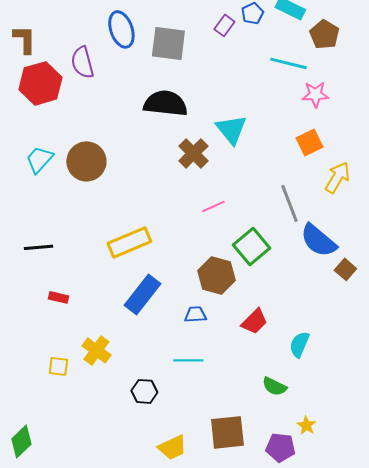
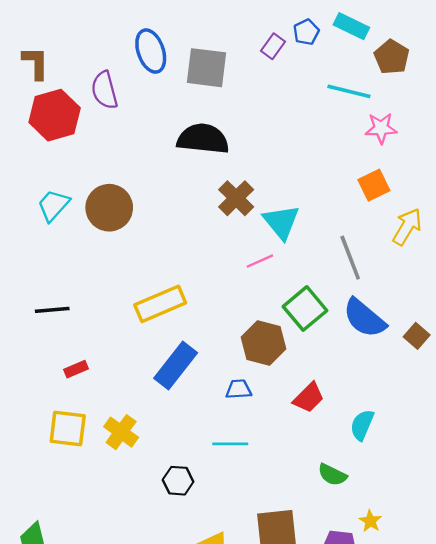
cyan triangle: (231, 129) -> (281, 222), moved
blue semicircle: (318, 240) -> (364, 318), moved
red rectangle: (58, 297) -> (76, 369), turned -36
yellow square: (58, 366) -> (68, 428), moved, size x1.6

